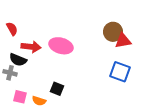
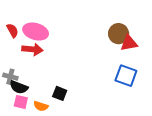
pink ellipse: (61, 46) -> (36, 32), moved
black semicircle: (18, 60) -> (19, 87), moved

